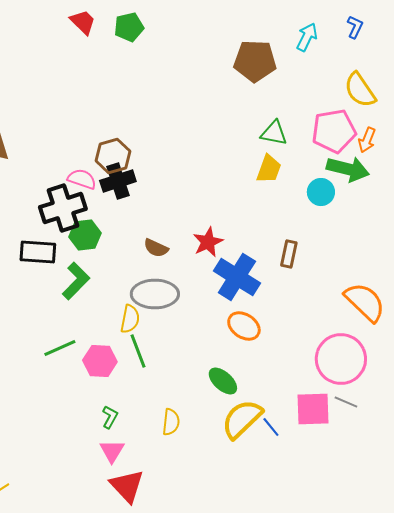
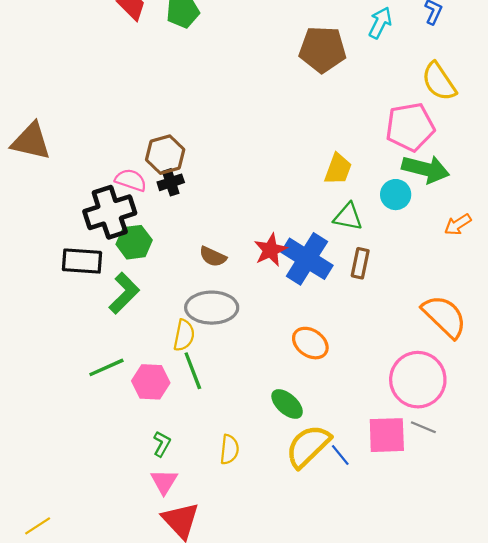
green triangle: (274, 133) -> (348, 217), moved
orange arrow: (367, 140) -> (458, 224), moved, turned 35
black cross: (118, 181) -> (171, 182), size x0.7
blue cross: (237, 277) -> (307, 259), moved

